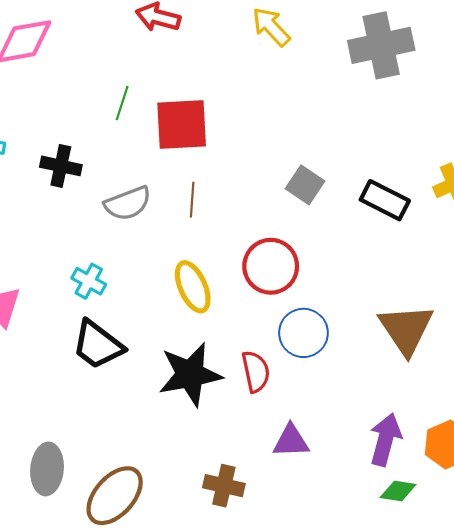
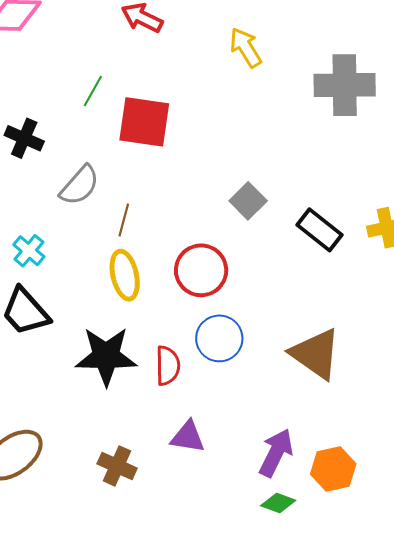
brown line: (192, 200) -> (124, 220), moved
gray semicircle: (128, 203) -> (80, 185), turned -39
brown triangle: (406, 329) -> (316, 354), turned -32

